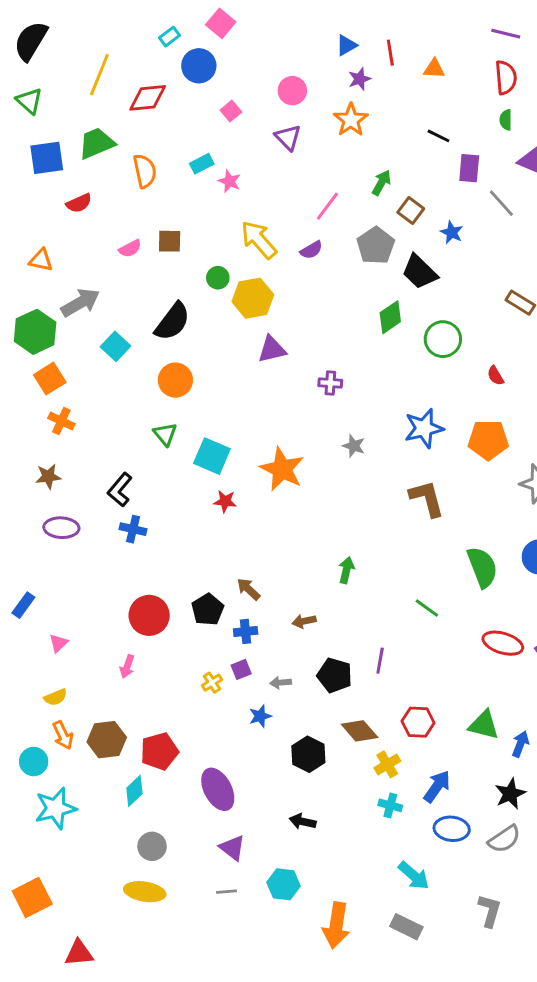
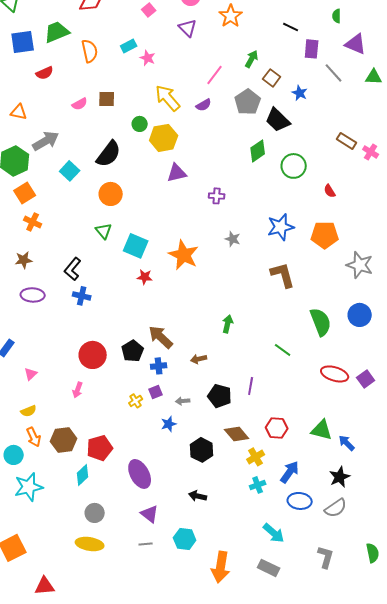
brown arrow: (248, 589) -> (161, 337), size x1.5
blue arrow: (520, 744) -> (347, 443), turned -66
cyan cross: (390, 805) -> (258, 485), turned -35

